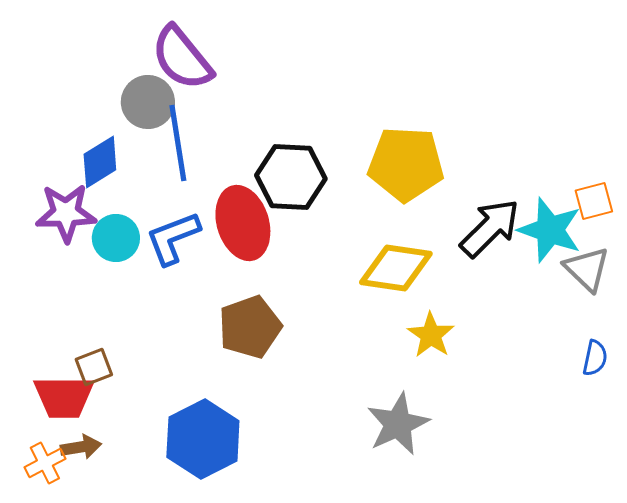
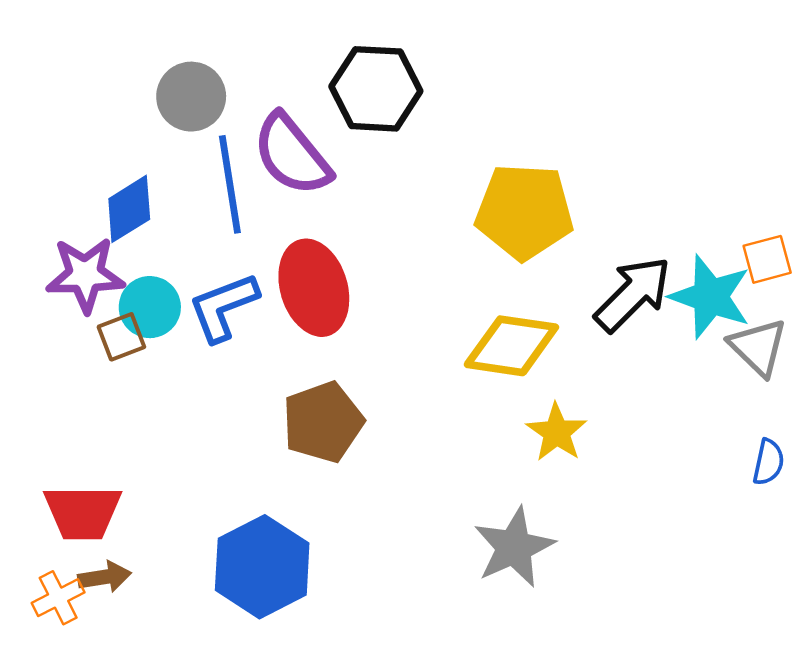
purple semicircle: (182, 58) -> (292, 155), moved
gray circle: (148, 102) -> (191, 97), moved
black hexagon: (291, 177) -> (376, 89), moved
brown square: (94, 367) -> (121, 337), moved

